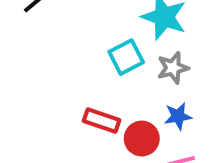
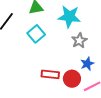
cyan square: (126, 57) -> (36, 34), moved

